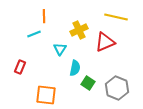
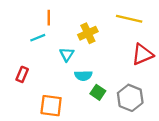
red triangle: (105, 42) -> (142, 54), moved
cyan semicircle: (75, 68) -> (83, 76), turned 77

